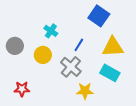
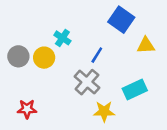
yellow triangle: (113, 47) -> (146, 45), moved, size x0.7
yellow circle: (43, 55) -> (44, 58), moved
cyan rectangle: (110, 73) -> (135, 89), turned -54

